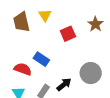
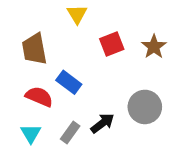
brown trapezoid: (22, 22) -> (34, 49), moved
brown star: (95, 24) -> (154, 47), moved

